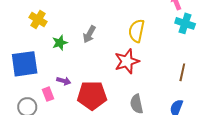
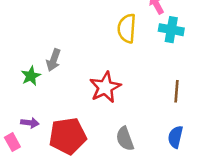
yellow semicircle: (137, 31) -> (127, 28), moved
green star: (60, 43) -> (31, 76), moved

